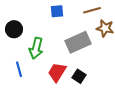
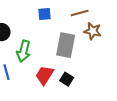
gray rectangle: (78, 42) -> (66, 45), turned -55

